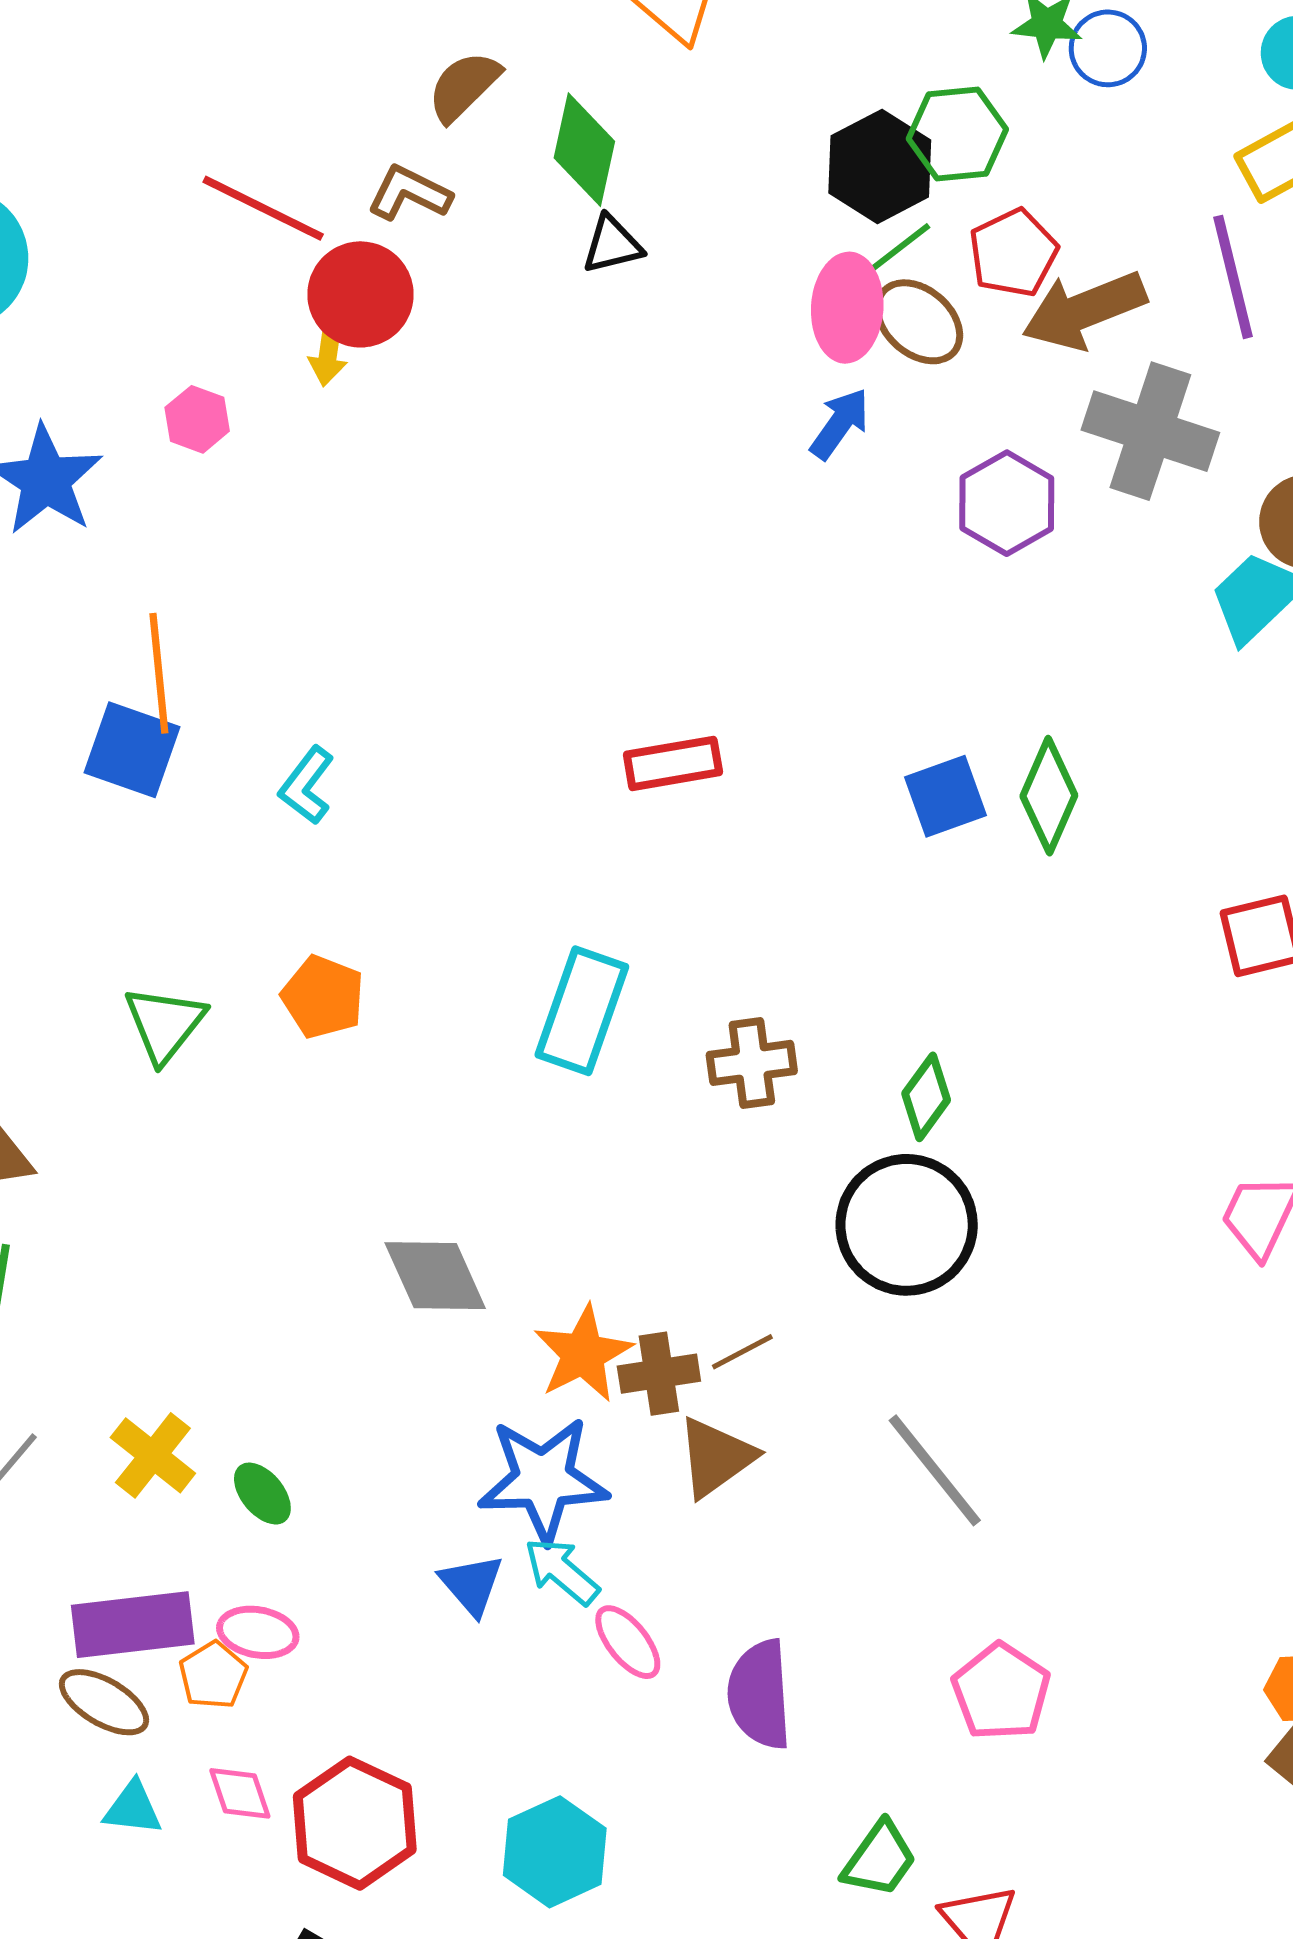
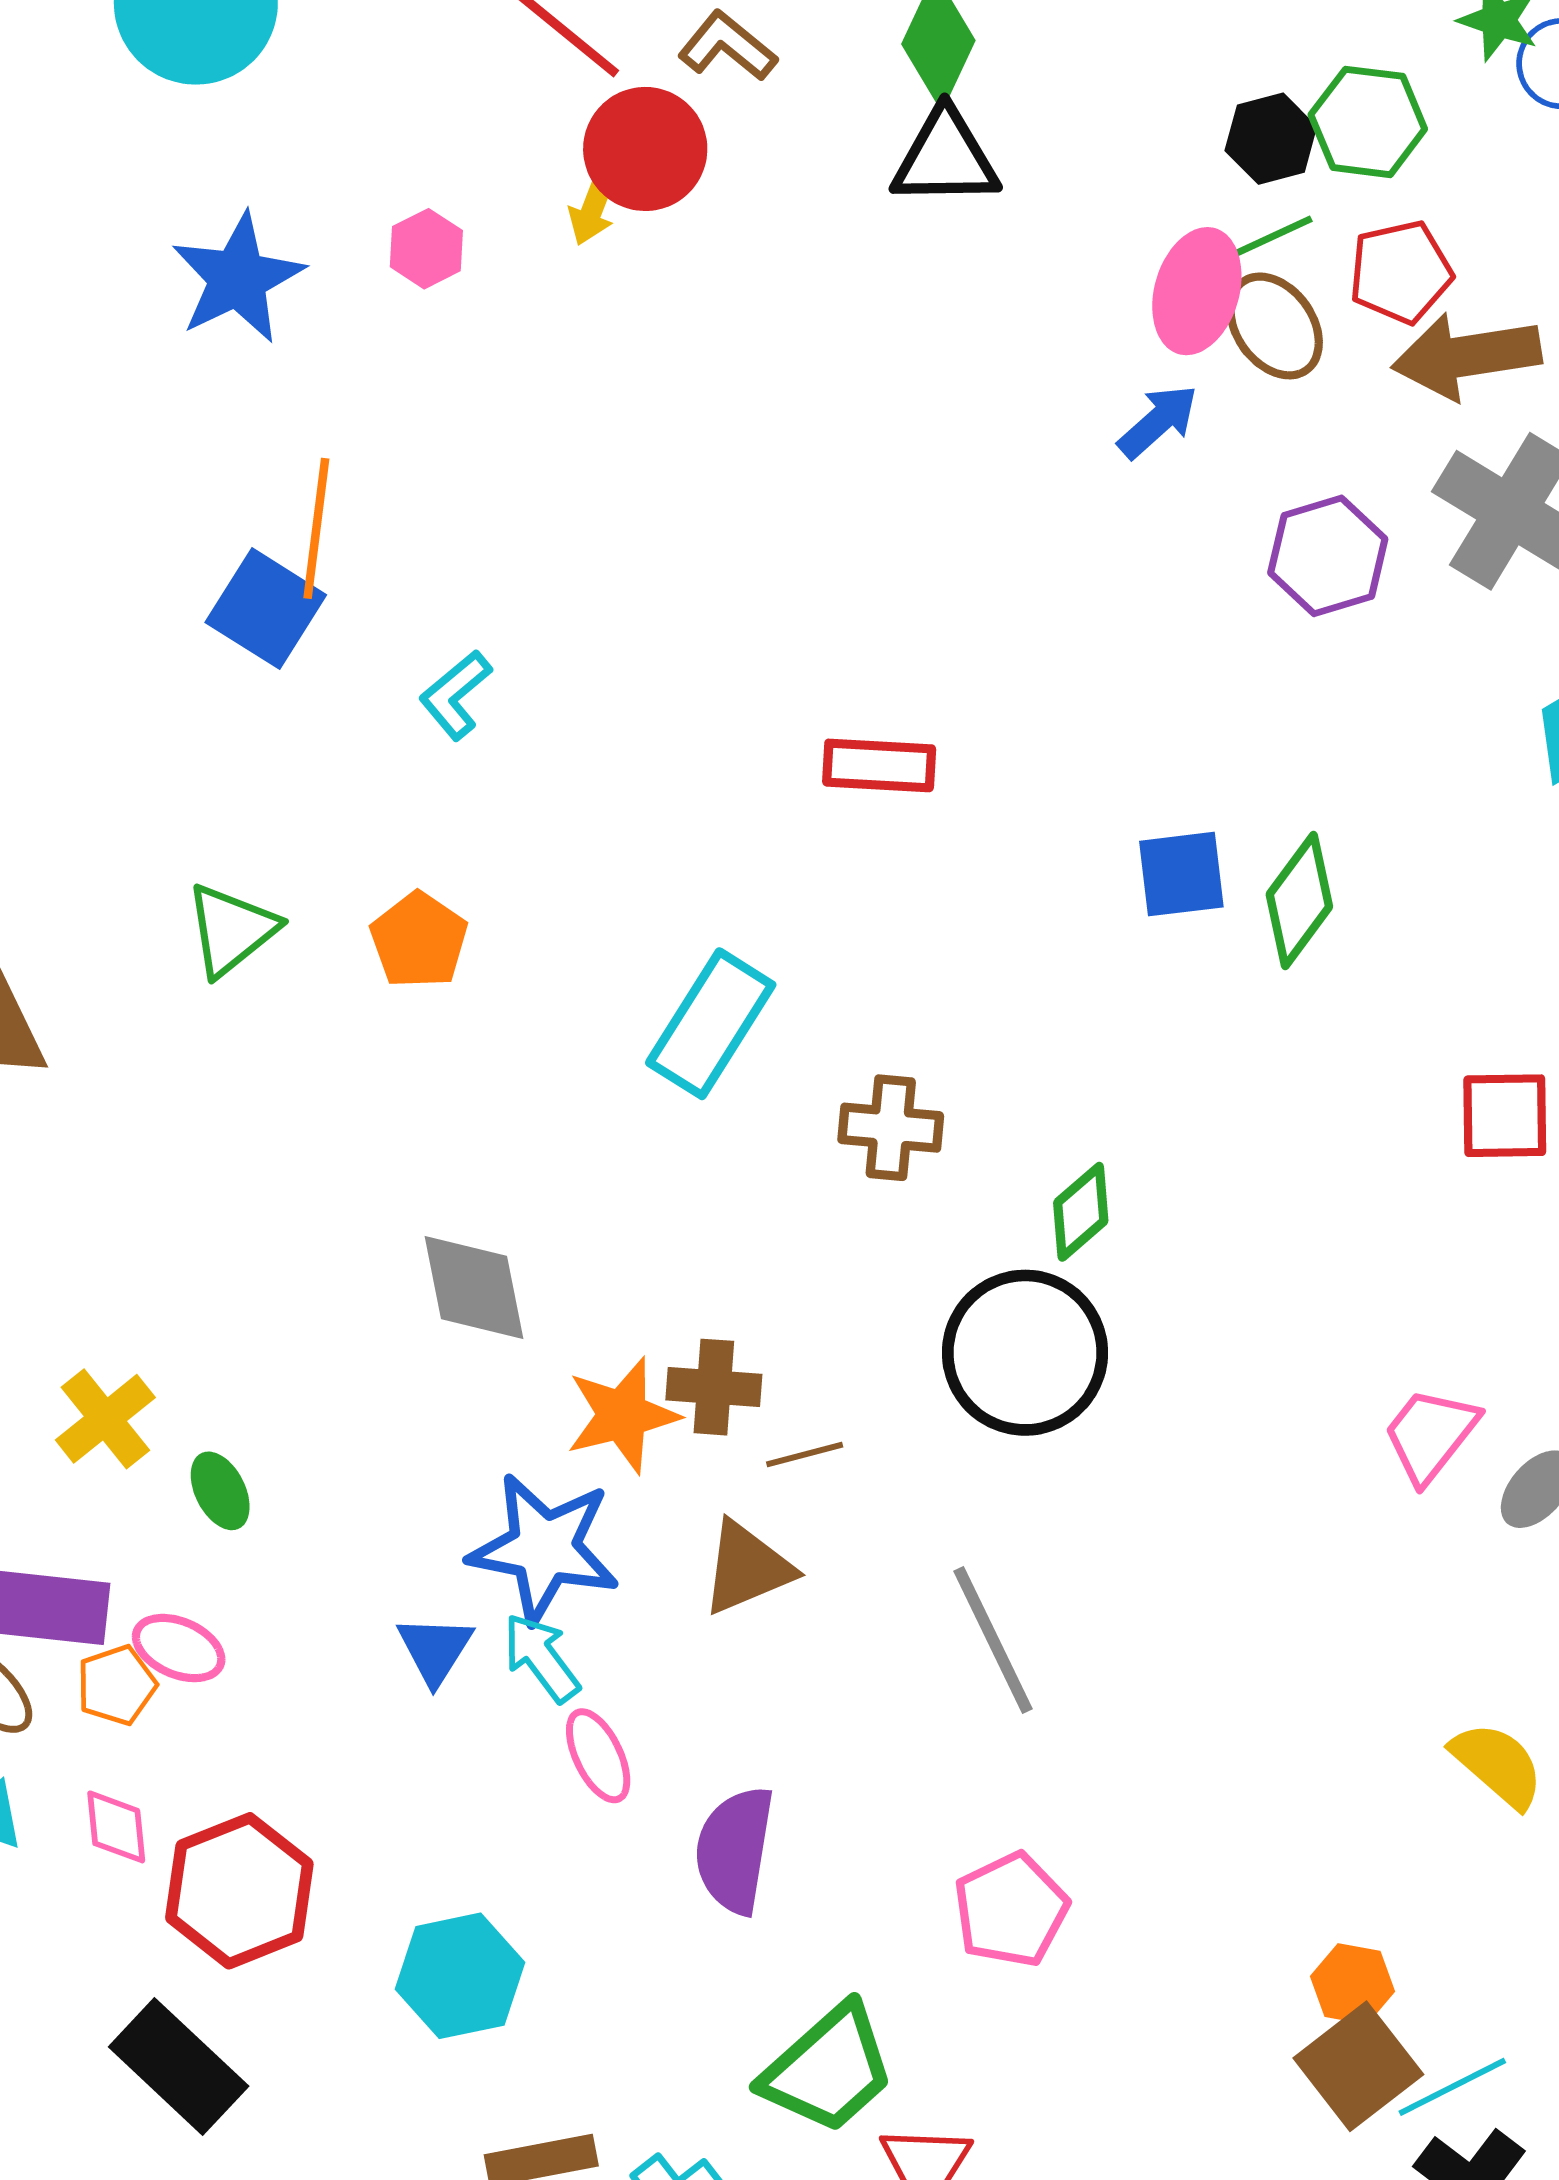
black hexagon: (880, 166) -> (1271, 139), size x0.7
black triangle: (612, 245) -> (945, 158), size x1.5
brown cross: (659, 1374) -> (714, 1387), moved
green trapezoid: (879, 1859) -> (828, 2069), size x1.5

